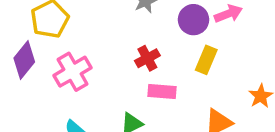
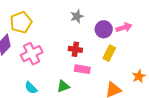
red cross: (147, 58) -> (75, 49), turned 32

